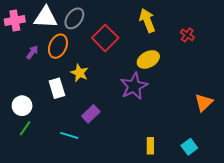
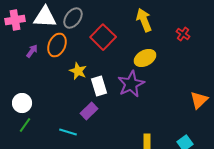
white rectangle: (57, 88) -> (99, 86), moved

